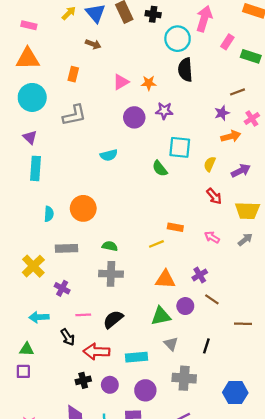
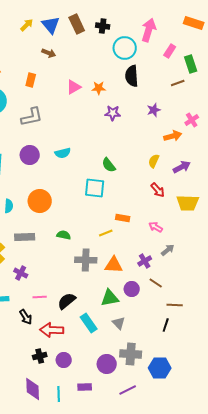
green rectangle: (251, 56) -> (191, 64), turned 54
brown line: (237, 92) -> (178, 83), moved
purple star: (222, 113) -> (154, 110), moved
purple circle: (134, 117) -> (30, 155), moved
cyan square: (180, 147) -> (95, 188), moved
gray arrow: (245, 239) -> (168, 250), moved
gray cross: (111, 274) -> (86, 260), moved
brown line: (243, 324) -> (175, 305), moved
black line: (206, 346) -> (166, 325), moved
cyan rectangle: (136, 357) -> (89, 323), moved, turned 60
purple circle: (145, 390) -> (107, 364), moved
blue hexagon: (235, 393) -> (160, 368), moved

